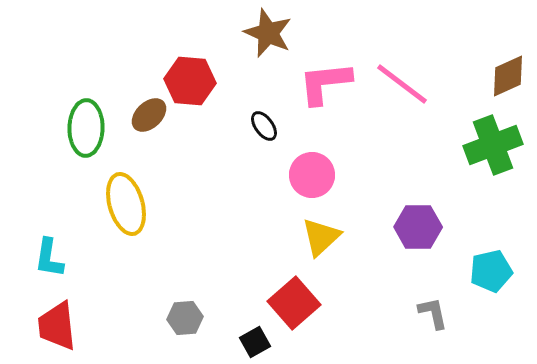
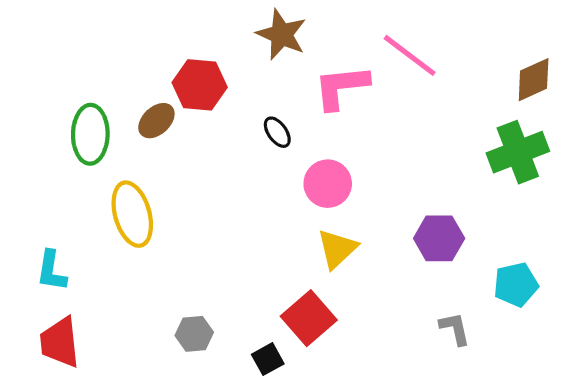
pink line: (402, 84) -> (410, 55), moved

